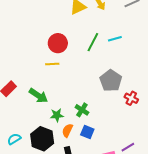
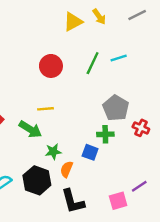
yellow line: (52, 64) -> (46, 109), moved
green cross: (82, 110) -> (105, 134), moved, turned -32
blue square: (87, 132) -> (90, 152), moved

